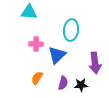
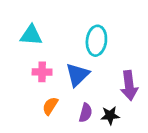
cyan triangle: (29, 12) -> (31, 35), moved
pink cross: (36, 44) -> (42, 72), moved

